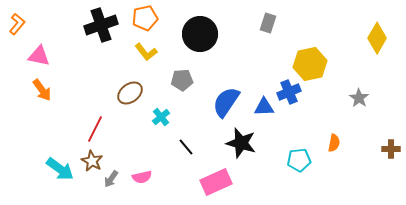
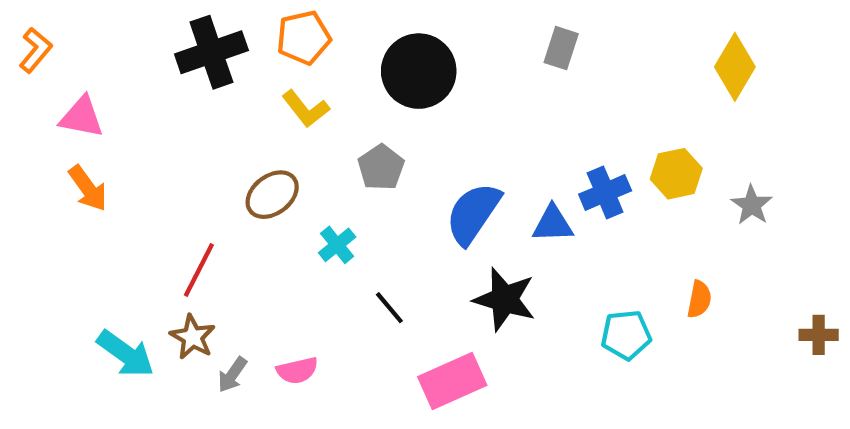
yellow diamond: (377, 38) -> (735, 67), moved
yellow hexagon: (310, 64) -> (676, 174), moved, size x0.7
gray pentagon: (182, 80) -> (381, 167), turned -30
brown cross: (391, 149) -> (819, 335), moved

